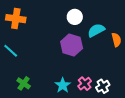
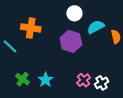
orange cross: (16, 19) -> (31, 28), moved
cyan star: (63, 85) -> (46, 80), moved

